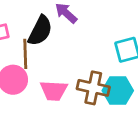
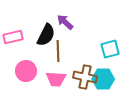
brown line: (25, 54) -> (58, 51), moved

